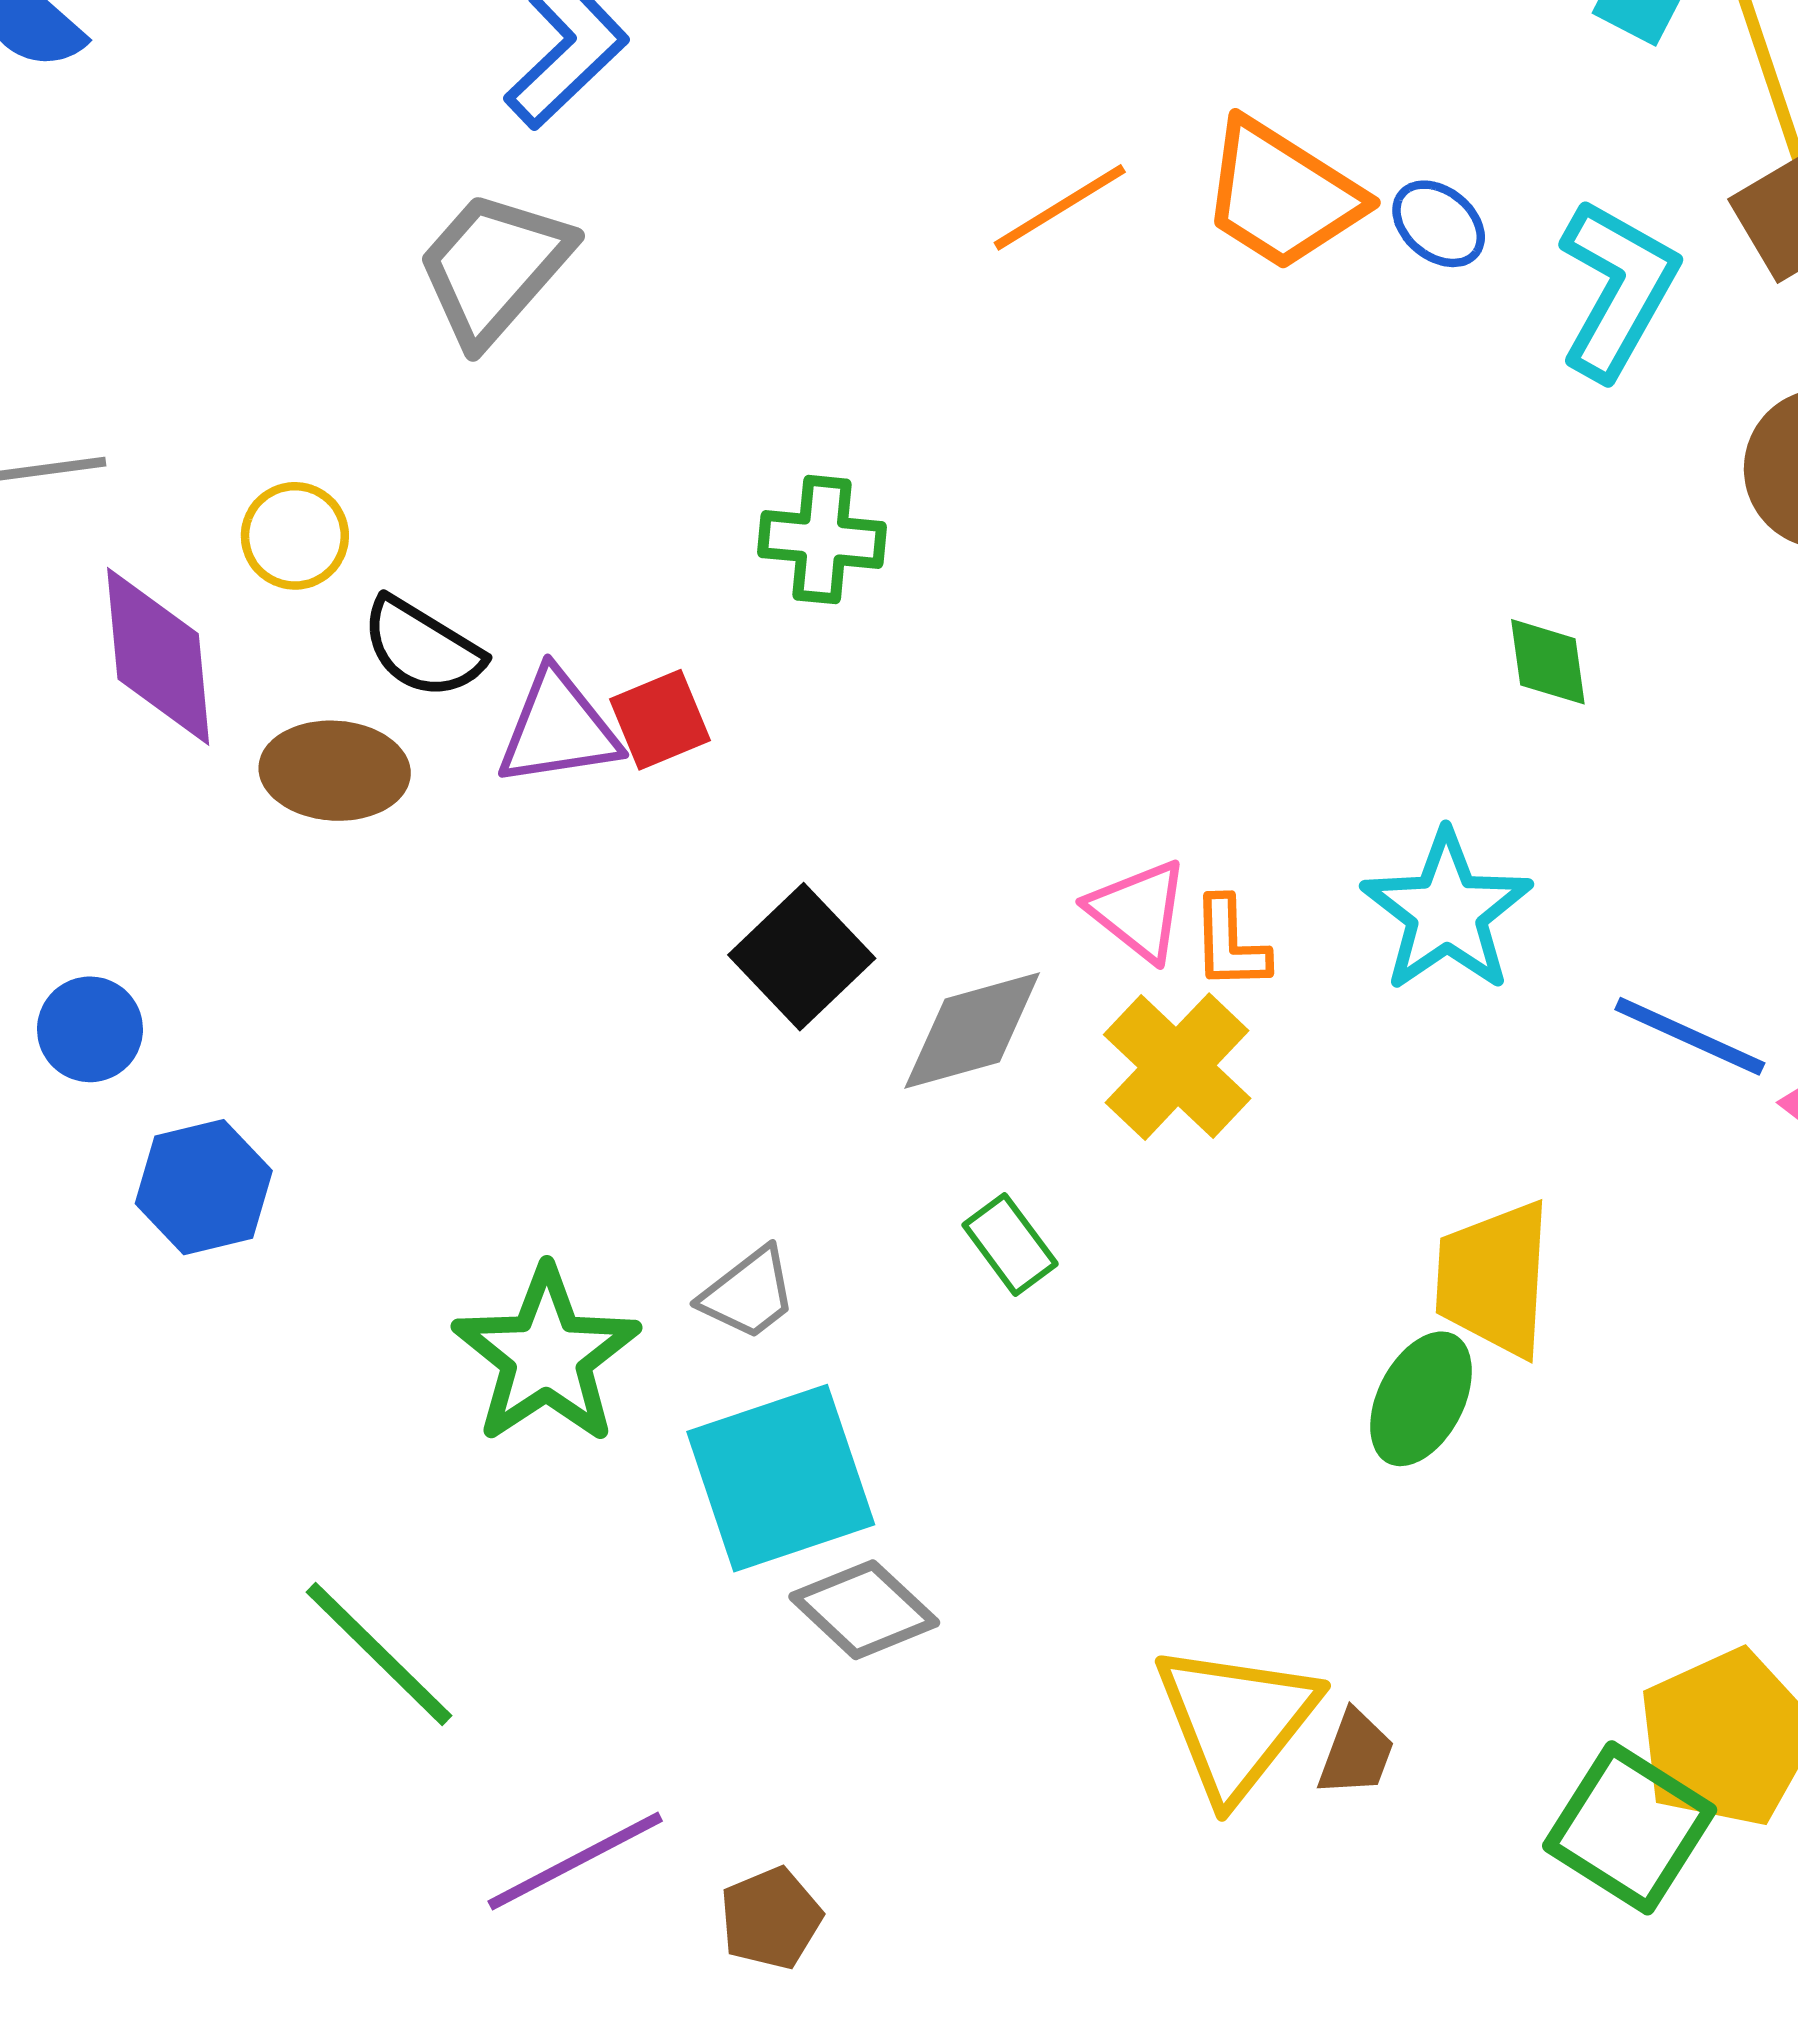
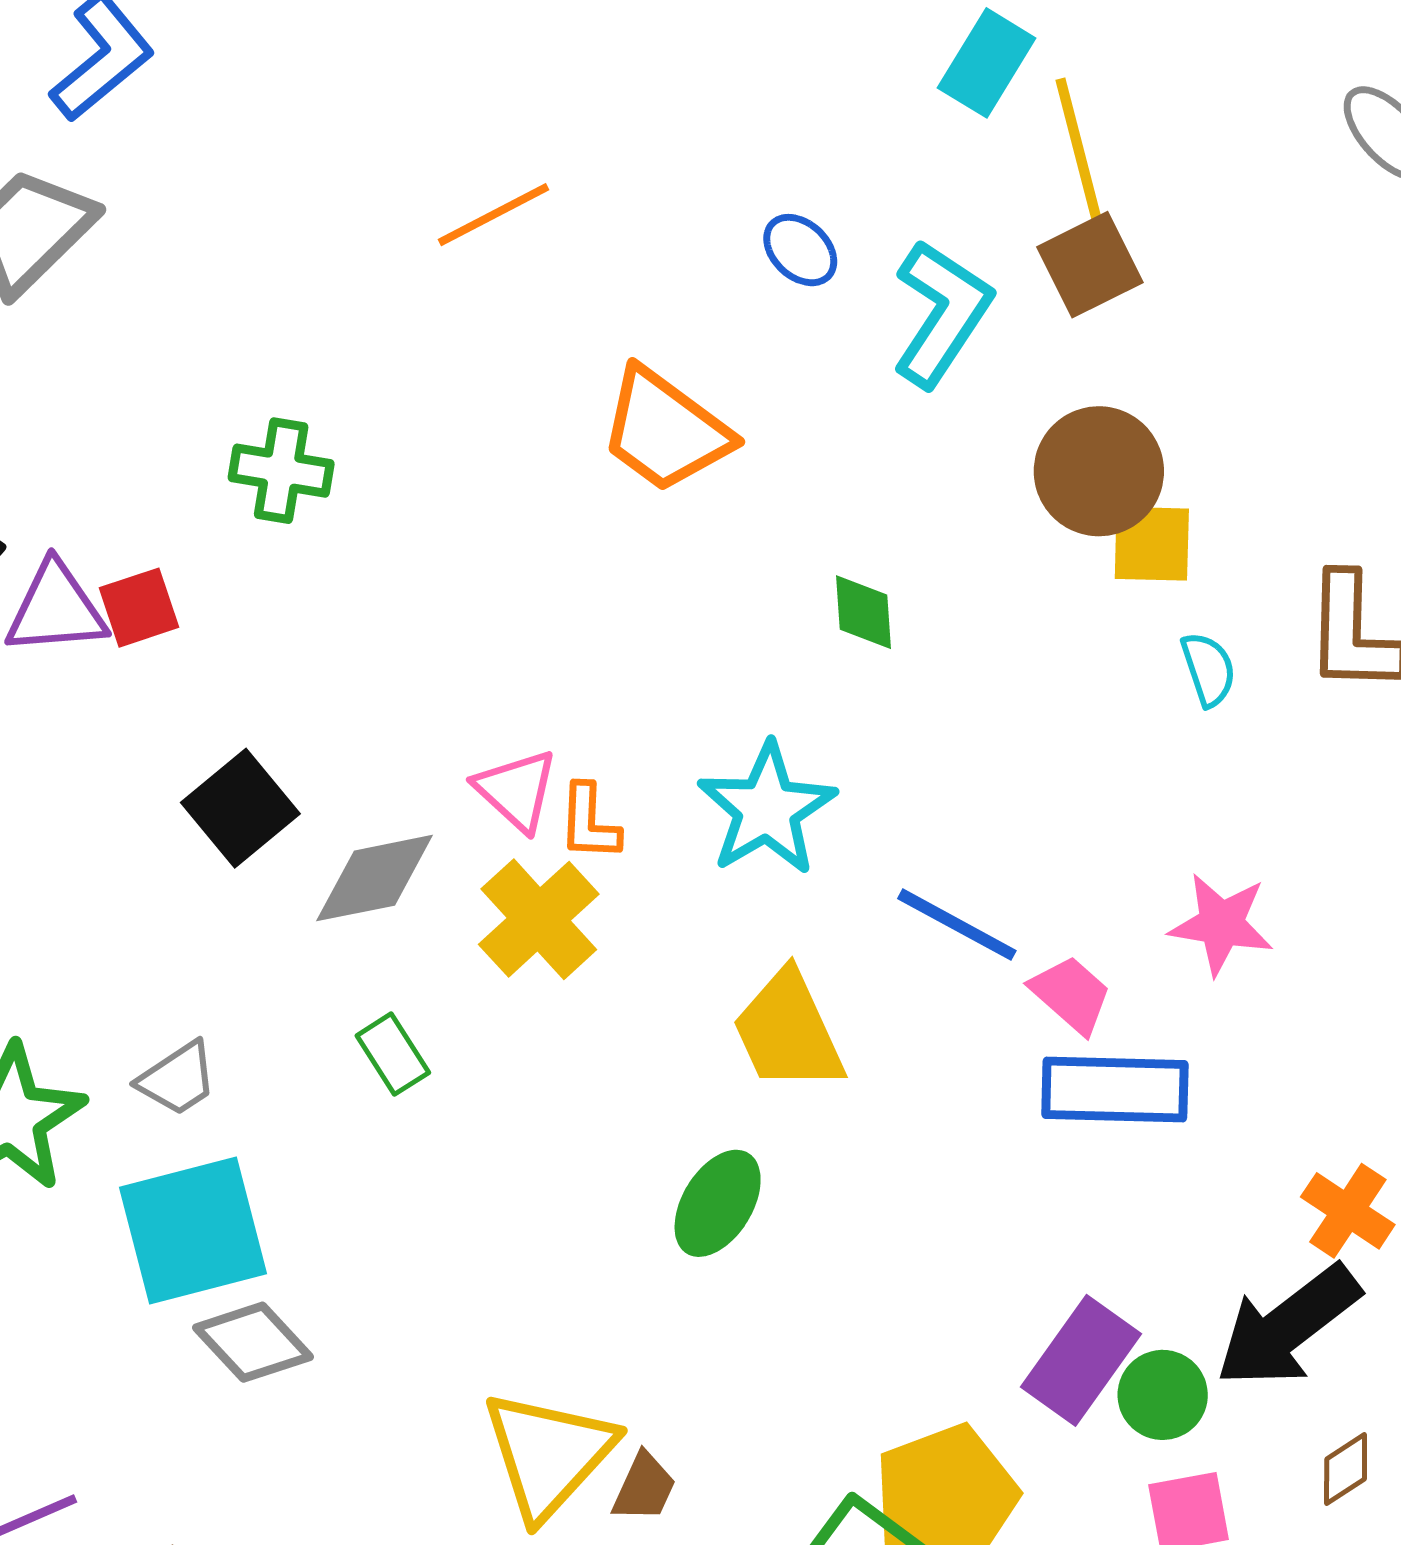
orange trapezoid: (1282, 195) -> (665, 430), moved
yellow trapezoid: (1494, 1279) -> (788, 1031), moved, turned -32

